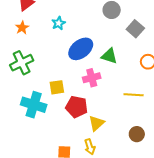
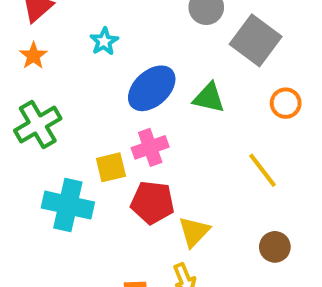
gray square: (135, 29) -> (256, 40), size x1.4
pink cross: (92, 78) -> (150, 147), moved
yellow line: (134, 95) -> (263, 170), turned 54

